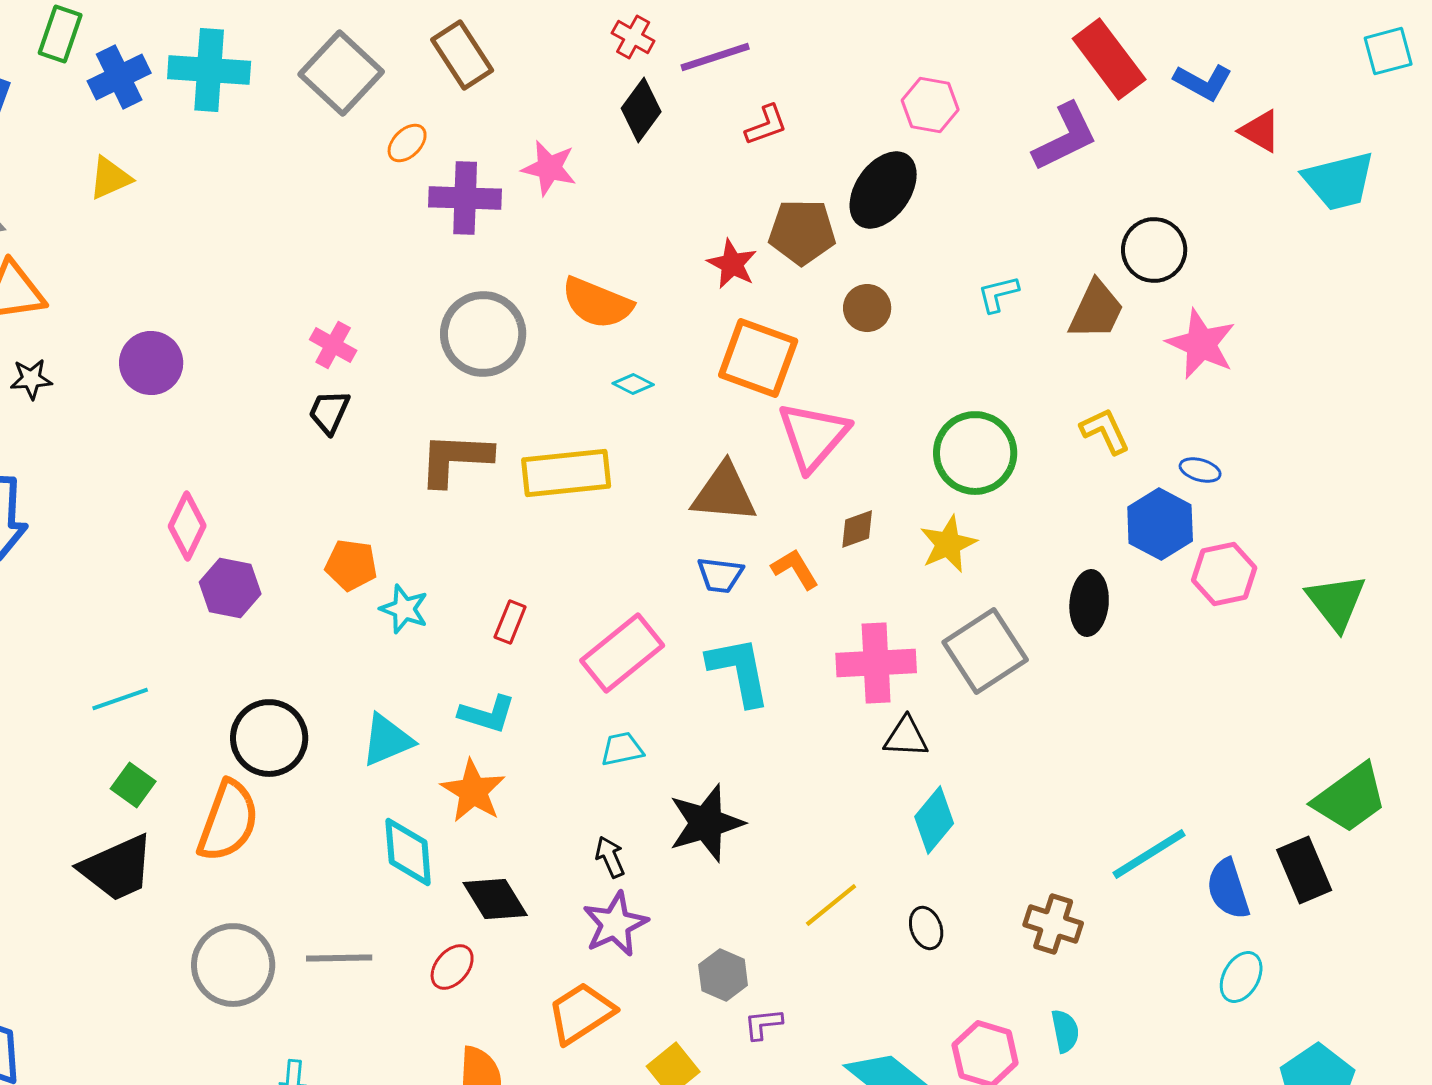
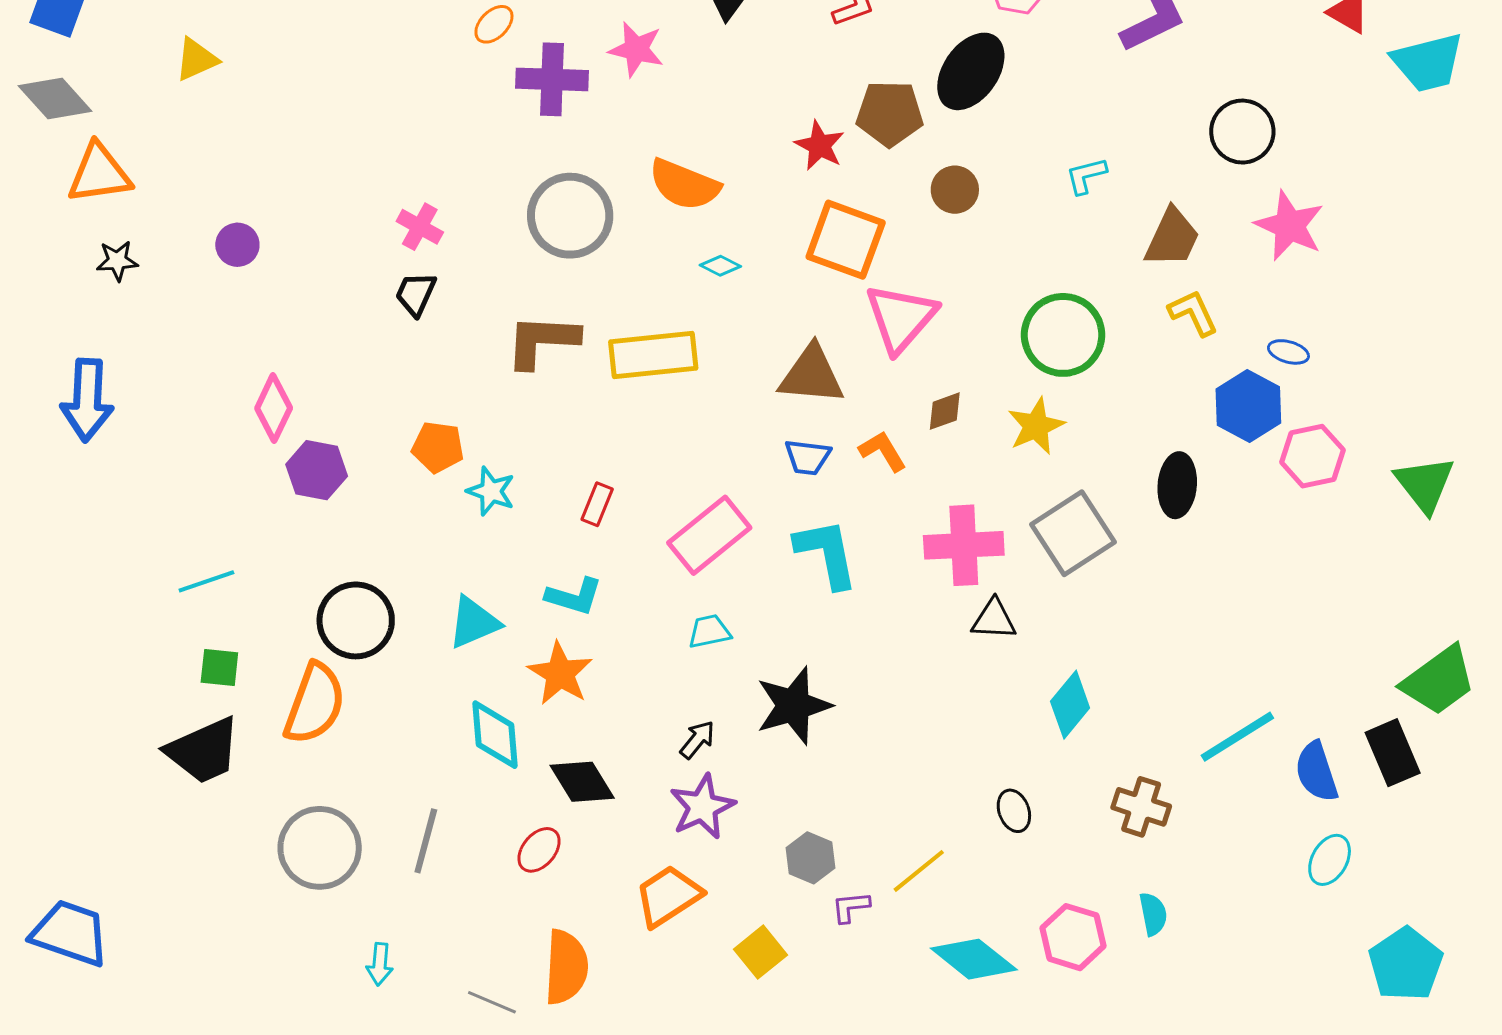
brown trapezoid: (1096, 310) -> (1172, 238), moved
purple circle: (151, 363) -> (237, 245), size x0.7
green square: (133, 785) -> (219, 668), turned -30
cyan diamond: (934, 820) -> (1070, 705), moved
black arrow: (610, 857) -> (697, 740), turned 63
yellow line: (831, 905) -> (919, 871), moved
gray line: (339, 958) -> (426, 841), turned -74

